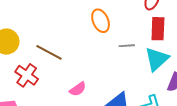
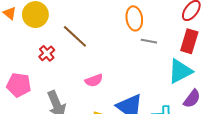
gray line: (127, 46) -> (149, 41), moved
red cross: (27, 75) -> (47, 53), size x0.7

